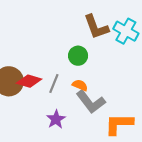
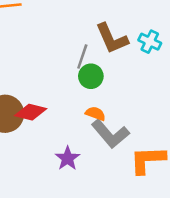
cyan cross: (126, 31) -> (150, 42), size x0.7
gray line: (54, 84) -> (82, 56), moved

